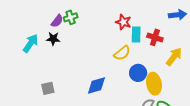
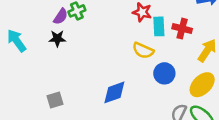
cyan arrow: (31, 43) -> (17, 41), moved, turned -66
yellow semicircle: (122, 53) -> (143, 50), turned 66
yellow ellipse: (154, 84) -> (202, 85), moved, turned 60

